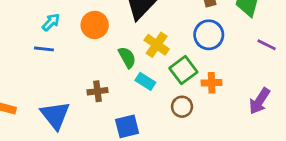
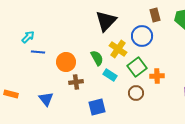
cyan arrow: (51, 22) -> (28, 37), moved
orange circle: (95, 25) -> (66, 62), moved
blue circle: (209, 35) -> (142, 36), moved
blue triangle: (55, 115) -> (46, 99), size x0.7

